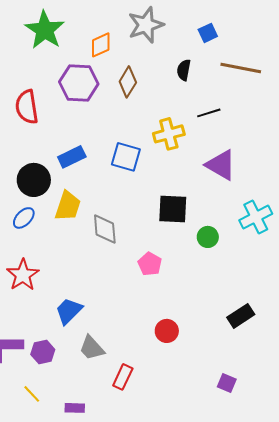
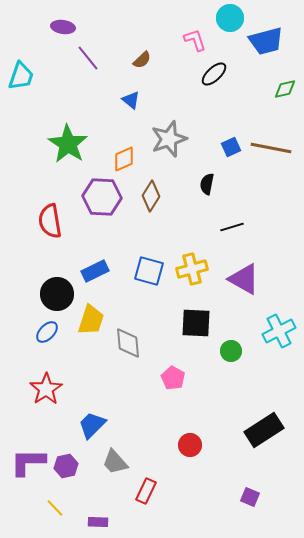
brown line: (241, 68) -> (271, 148), moved
yellow cross: (169, 134) -> (192, 269), moved
black rectangle: (241, 316) -> (264, 430), size x1.4

